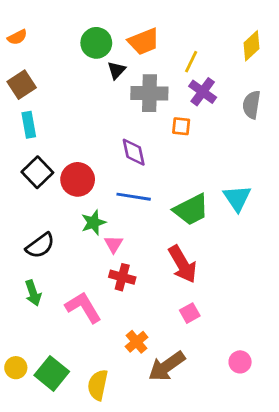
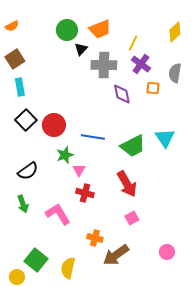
orange square: (181, 126) -> (153, 88), moved
purple diamond: (134, 152) -> (122, 94), moved
orange cross: (137, 342) -> (95, 238), turned -35
yellow circle: (16, 368) -> (17, 277), moved

